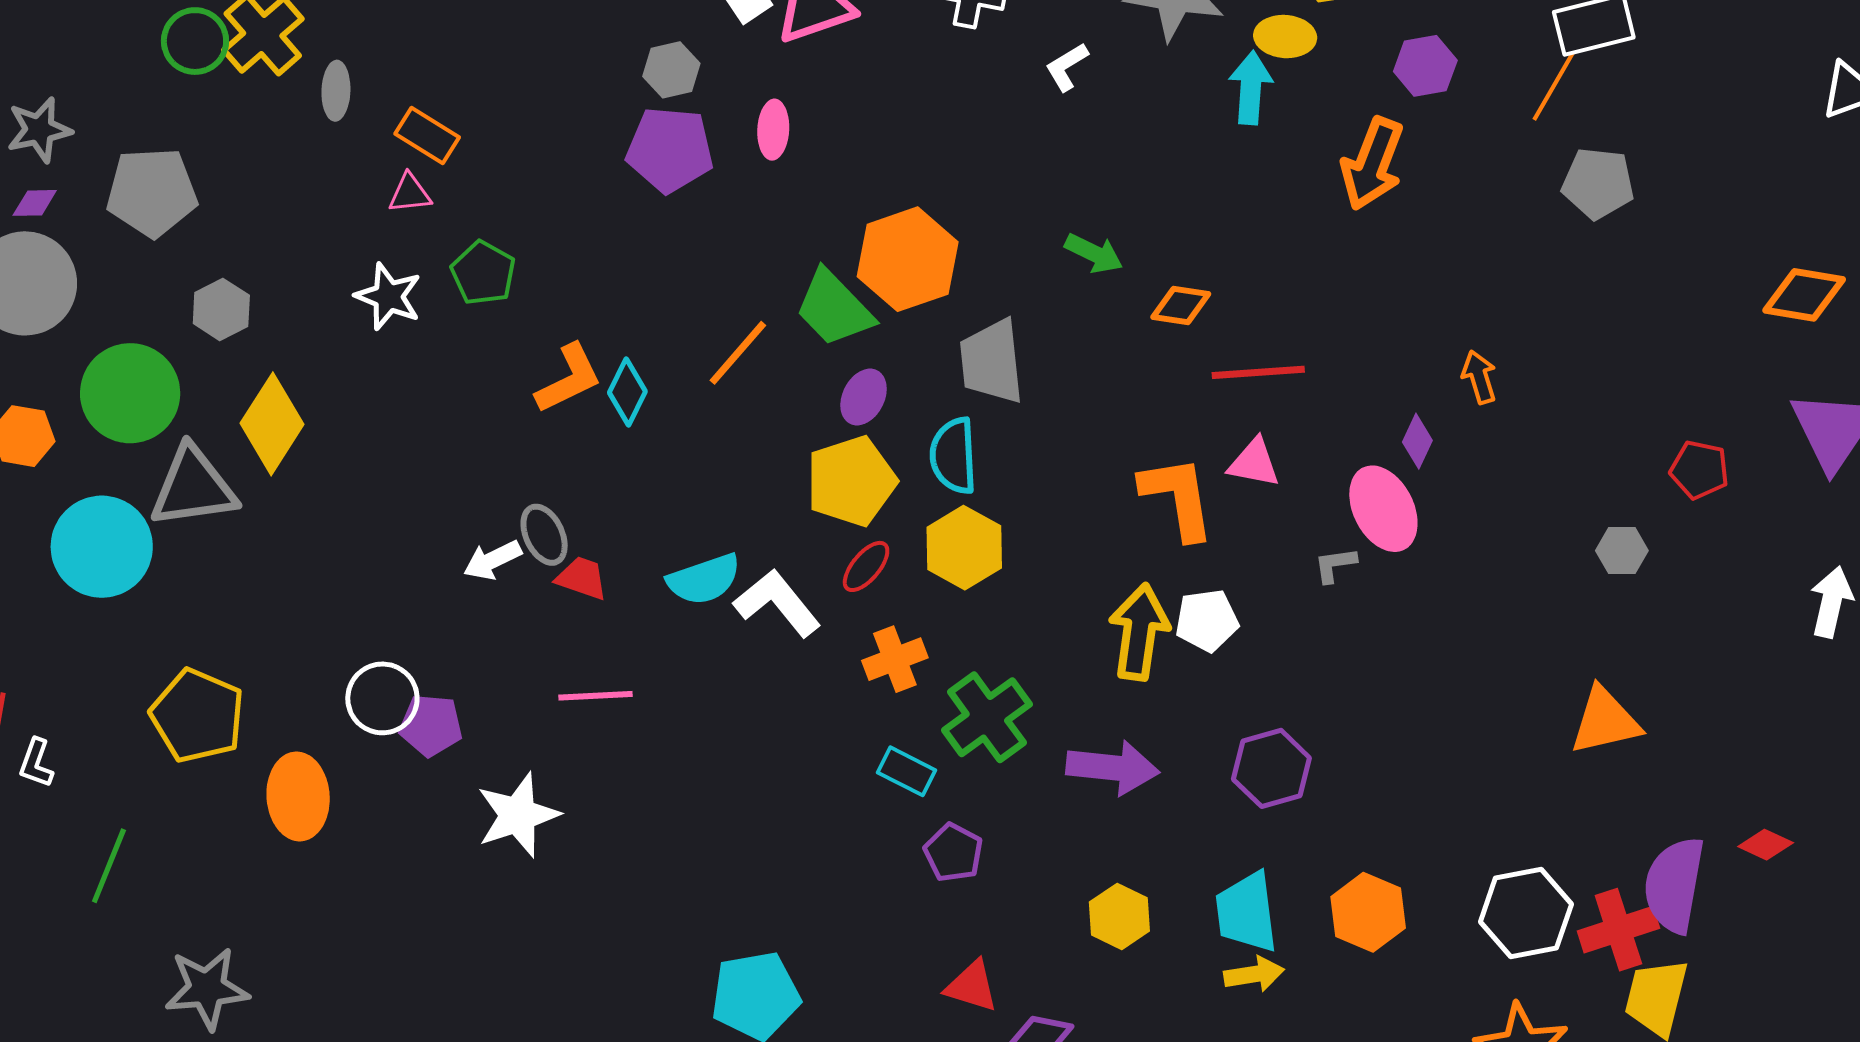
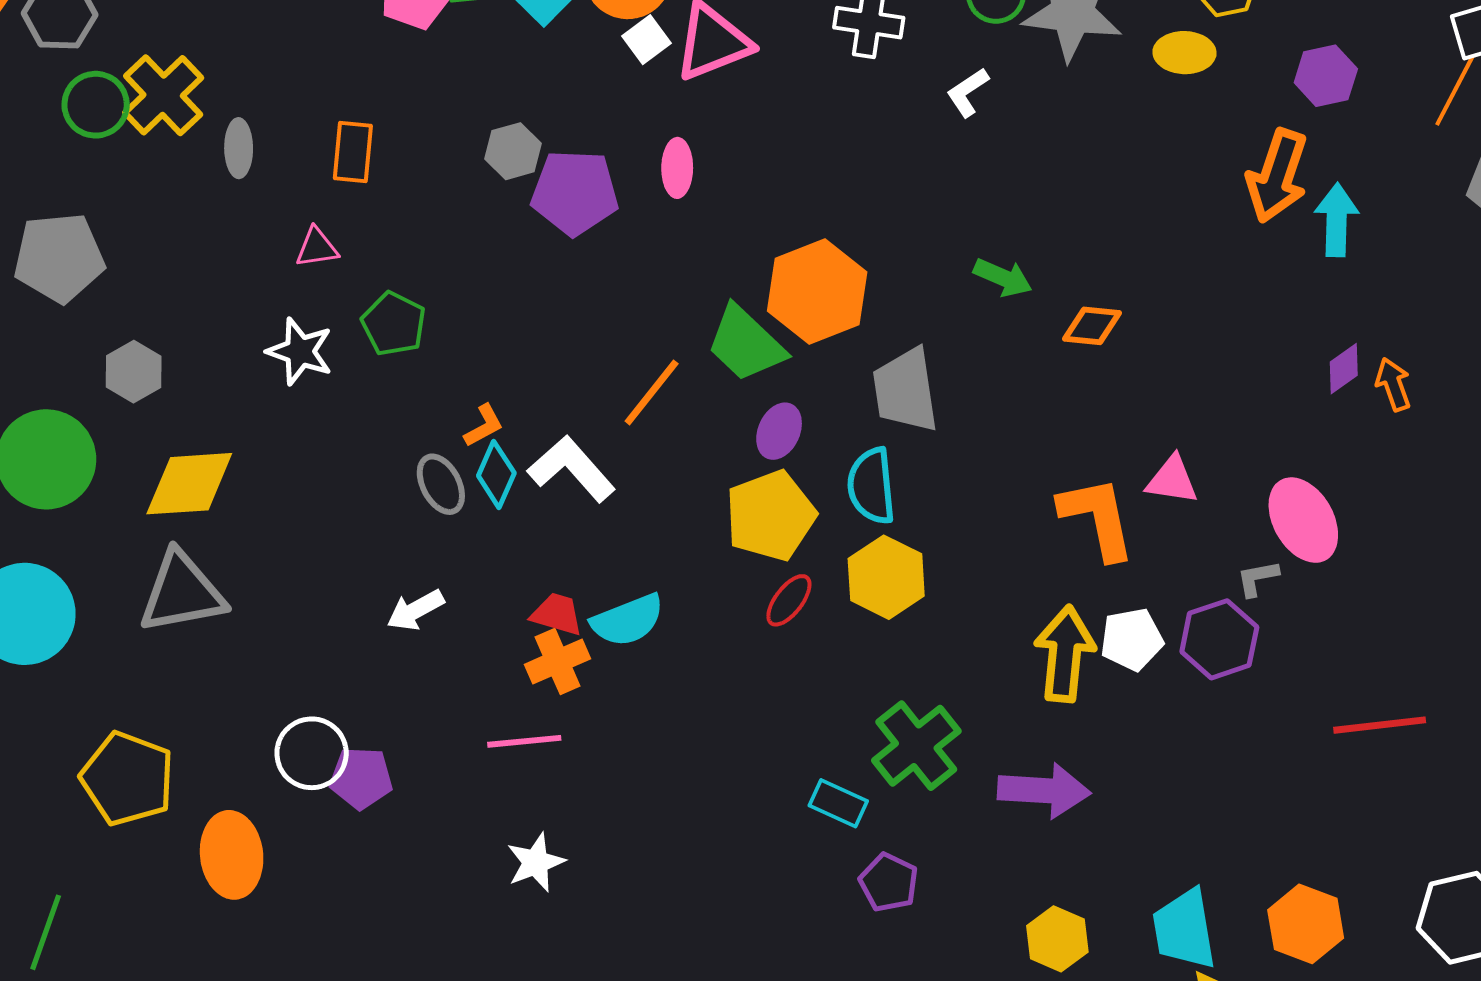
gray hexagon: (671, 70) -> (513, 151), moved
cyan arrow: (1251, 88) -> (1337, 220), moved
orange rectangle: (427, 136) -> (353, 152), moved, turned 66
red line: (1258, 372) -> (1380, 725), moved
orange L-shape: (569, 379) -> (484, 426), size x0.6
cyan diamond: (627, 392) -> (496, 474), moved
yellow diamond: (272, 424) -> (189, 484), turned 56
purple diamond: (1417, 441) -> (1344, 369), moved, turned 32
gray triangle: (193, 487) -> (182, 593), moved
gray ellipse: (544, 535) -> (441, 484), moved
red trapezoid: (582, 578) -> (557, 614), moved
white L-shape: (777, 603) -> (571, 469), moved
orange cross: (895, 659) -> (558, 662), moved
purple hexagon: (1271, 768) -> (1219, 639), moved
white star: (518, 815) -> (536, 862), moved, size x0.7

